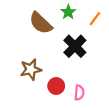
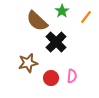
black cross: (75, 46) -> (56, 42), moved
pink semicircle: (79, 93) -> (72, 76), moved

